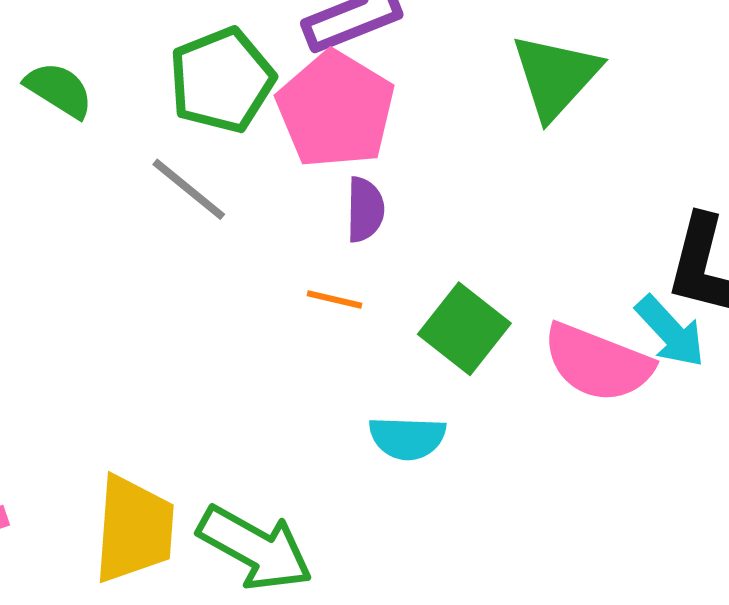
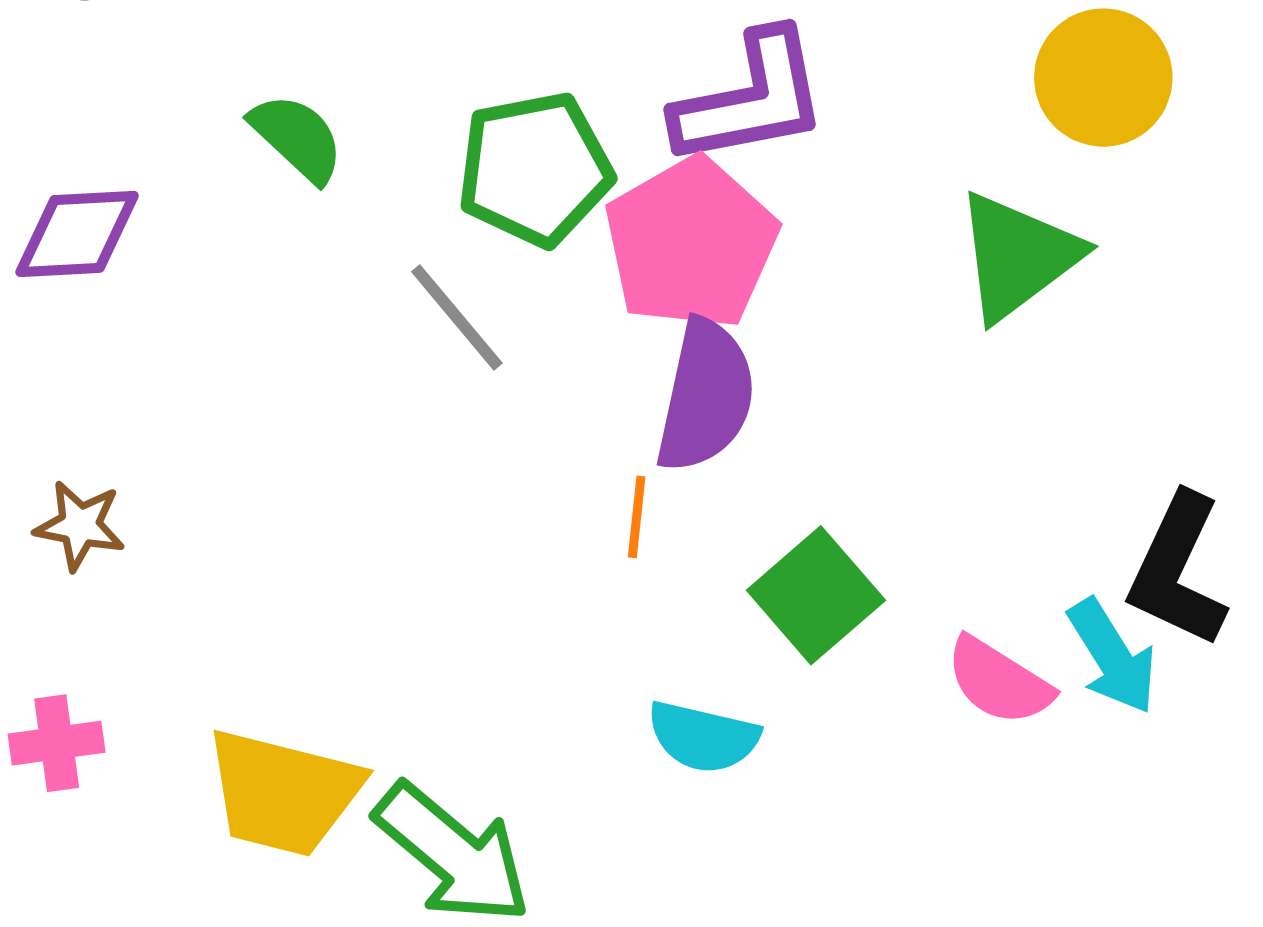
purple semicircle: (365, 210) -> (706, 396), size x1.6
orange line: (334, 300) -> (637, 517), turned 72
pink semicircle: (598, 363) -> (999, 681), size x0.7
yellow trapezoid: (134, 529) -> (283, 793), turned 89

